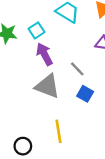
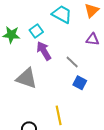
gray triangle: (47, 86) -> (27, 78), moved

